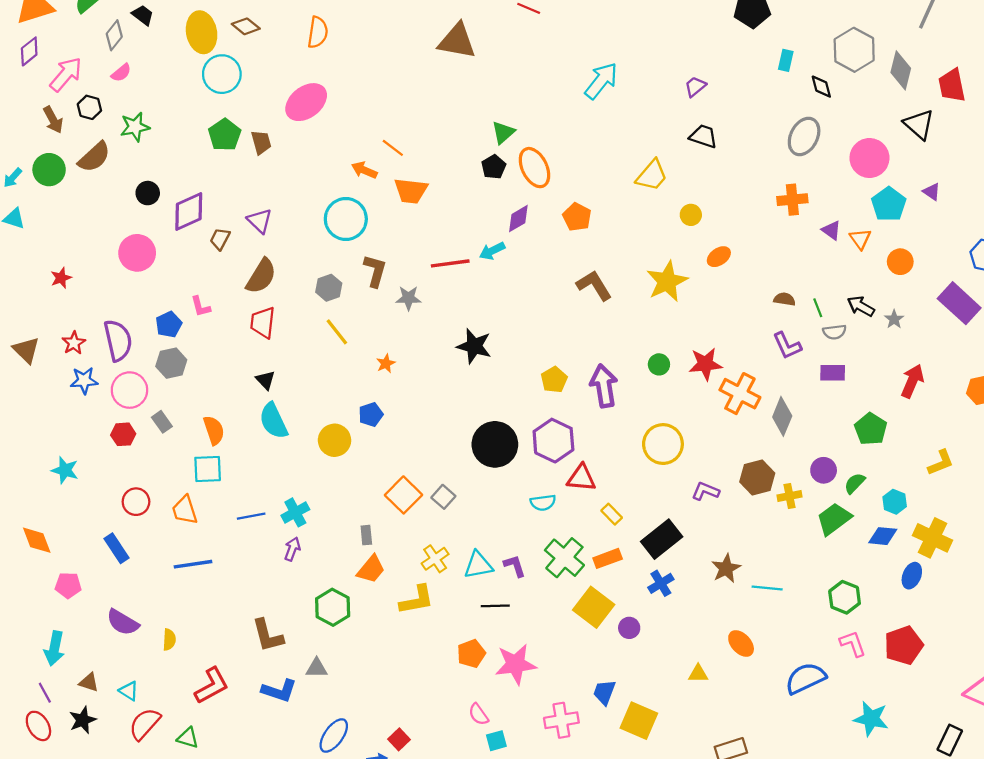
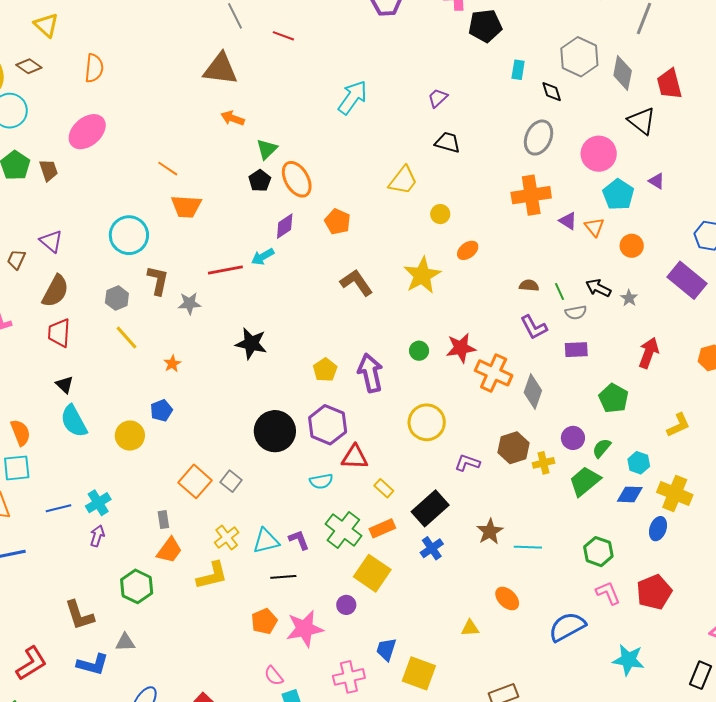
orange arrow: (364, 170) -> (233, 118), moved
orange cross: (792, 200) -> (531, 195), size x1.4
purple circle: (629, 628) -> (346, 605), moved

